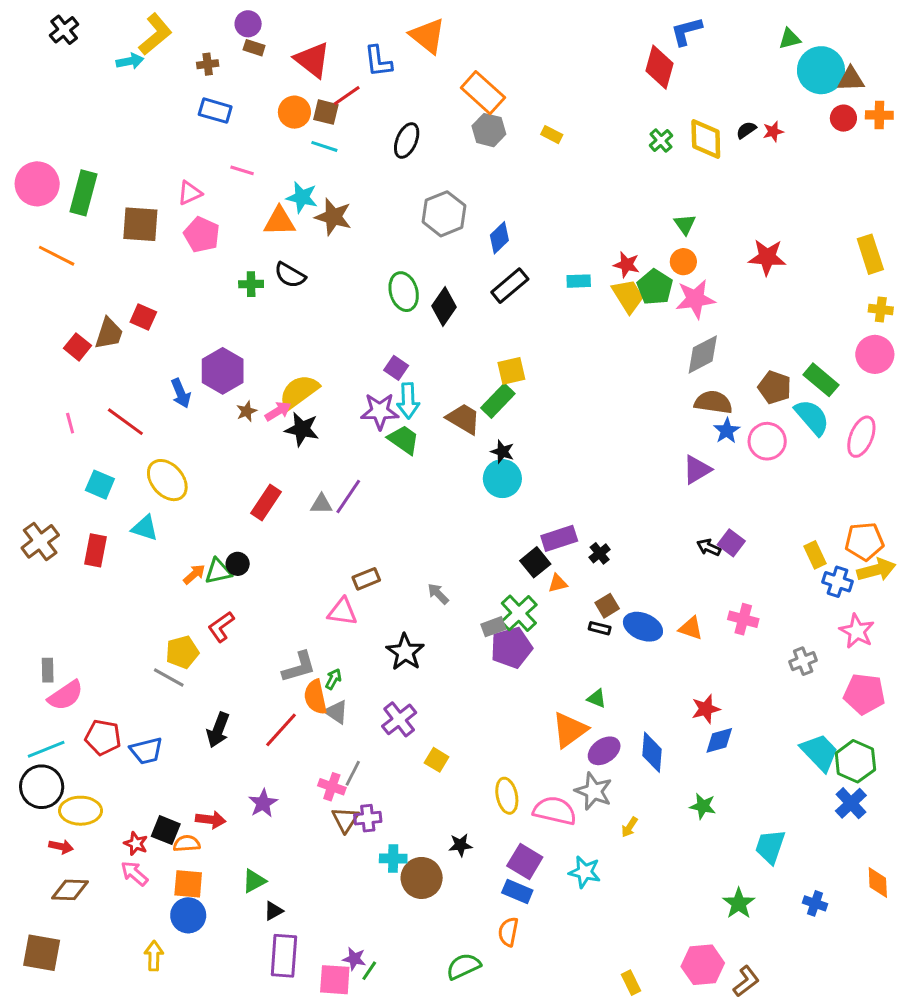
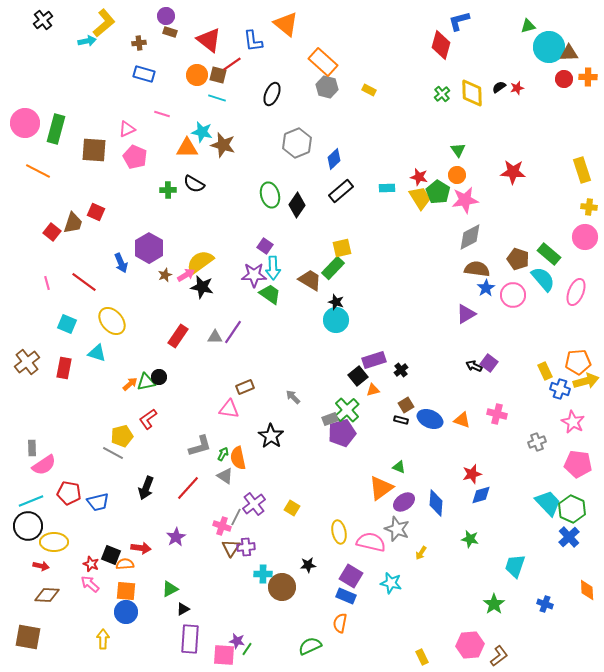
orange semicircle: (315, 697) -> (238, 458), moved
purple cross: (399, 719) -> (254, 504), moved

